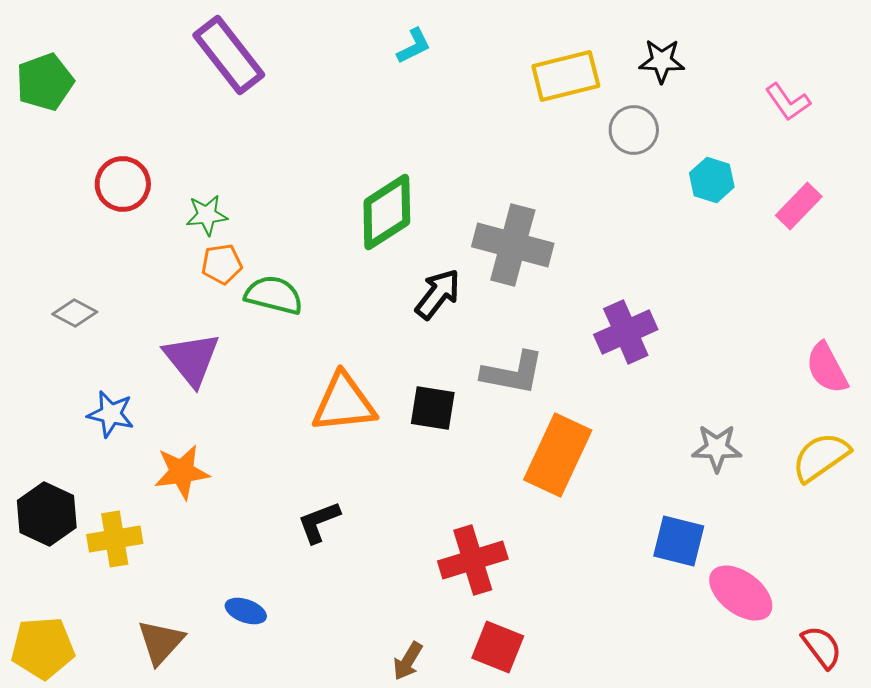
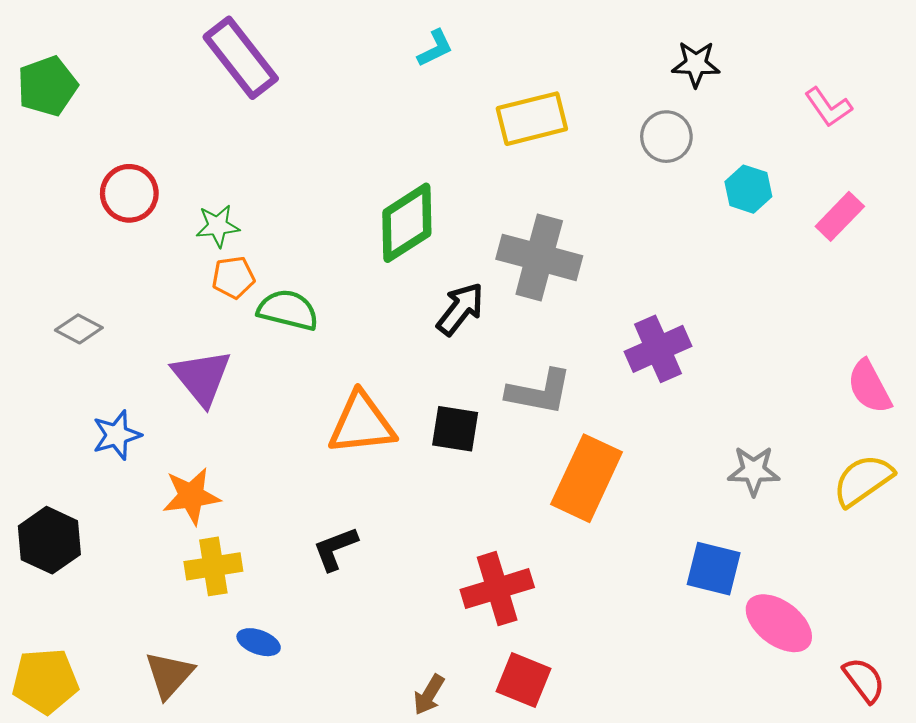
yellow rectangle: (566, 76) -> (532, 119), moved
blue star: (111, 414) -> (117, 435), turned -30
yellow cross: (115, 539) -> (213, 566), moved

